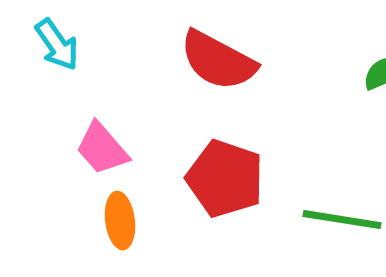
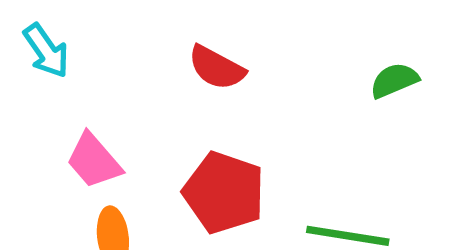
red semicircle: (218, 61) -> (217, 68), size x0.7

